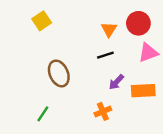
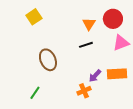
purple arrow: (116, 82) -> (95, 76), moved

